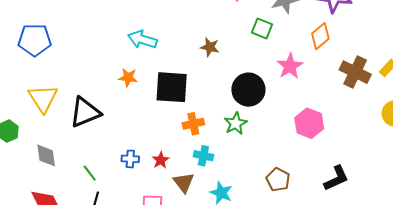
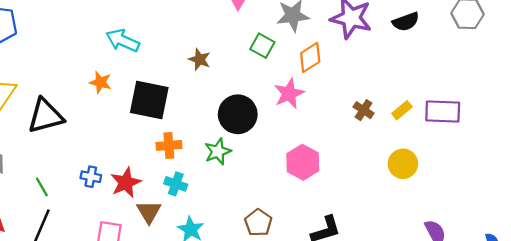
orange diamond: (320, 36) -> (310, 57), moved
brown cross: (355, 72) -> (364, 110), size x0.6
red star: (161, 160) -> (126, 183), size x1.5

